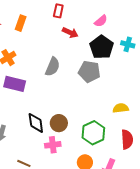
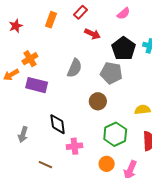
red rectangle: (58, 11) -> (80, 12), turned 32
pink semicircle: (101, 21) -> (123, 14), moved
orange rectangle: (21, 23) -> (51, 20), moved
brown circle: (59, 123) -> (98, 101), moved

